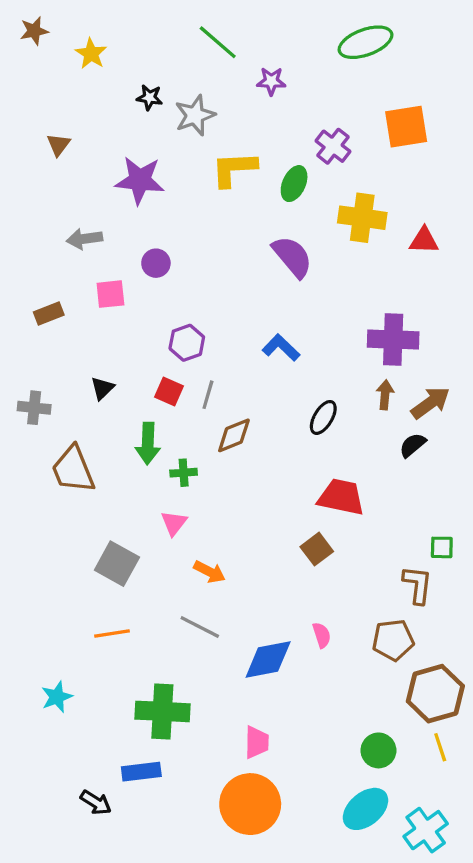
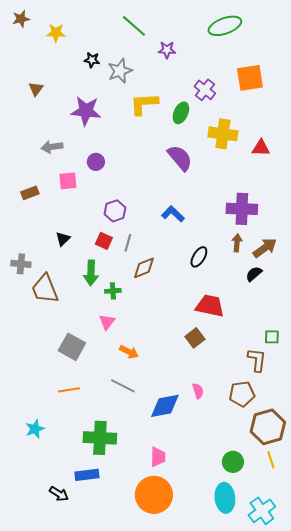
yellow star: (91, 54) -> (56, 33), turned -30
gray cross: (34, 408) -> (21, 264), moved
cyan ellipse: (365, 809) -> (225, 498), turned -56

